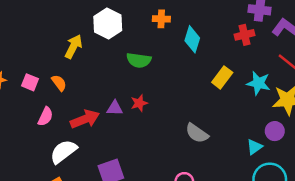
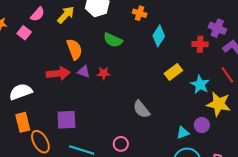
orange semicircle: (59, 83) -> (74, 49), moved, size x1.5
pink semicircle: (45, 117) -> (38, 14), moved
white semicircle: (63, 152) -> (21, 92), moved

